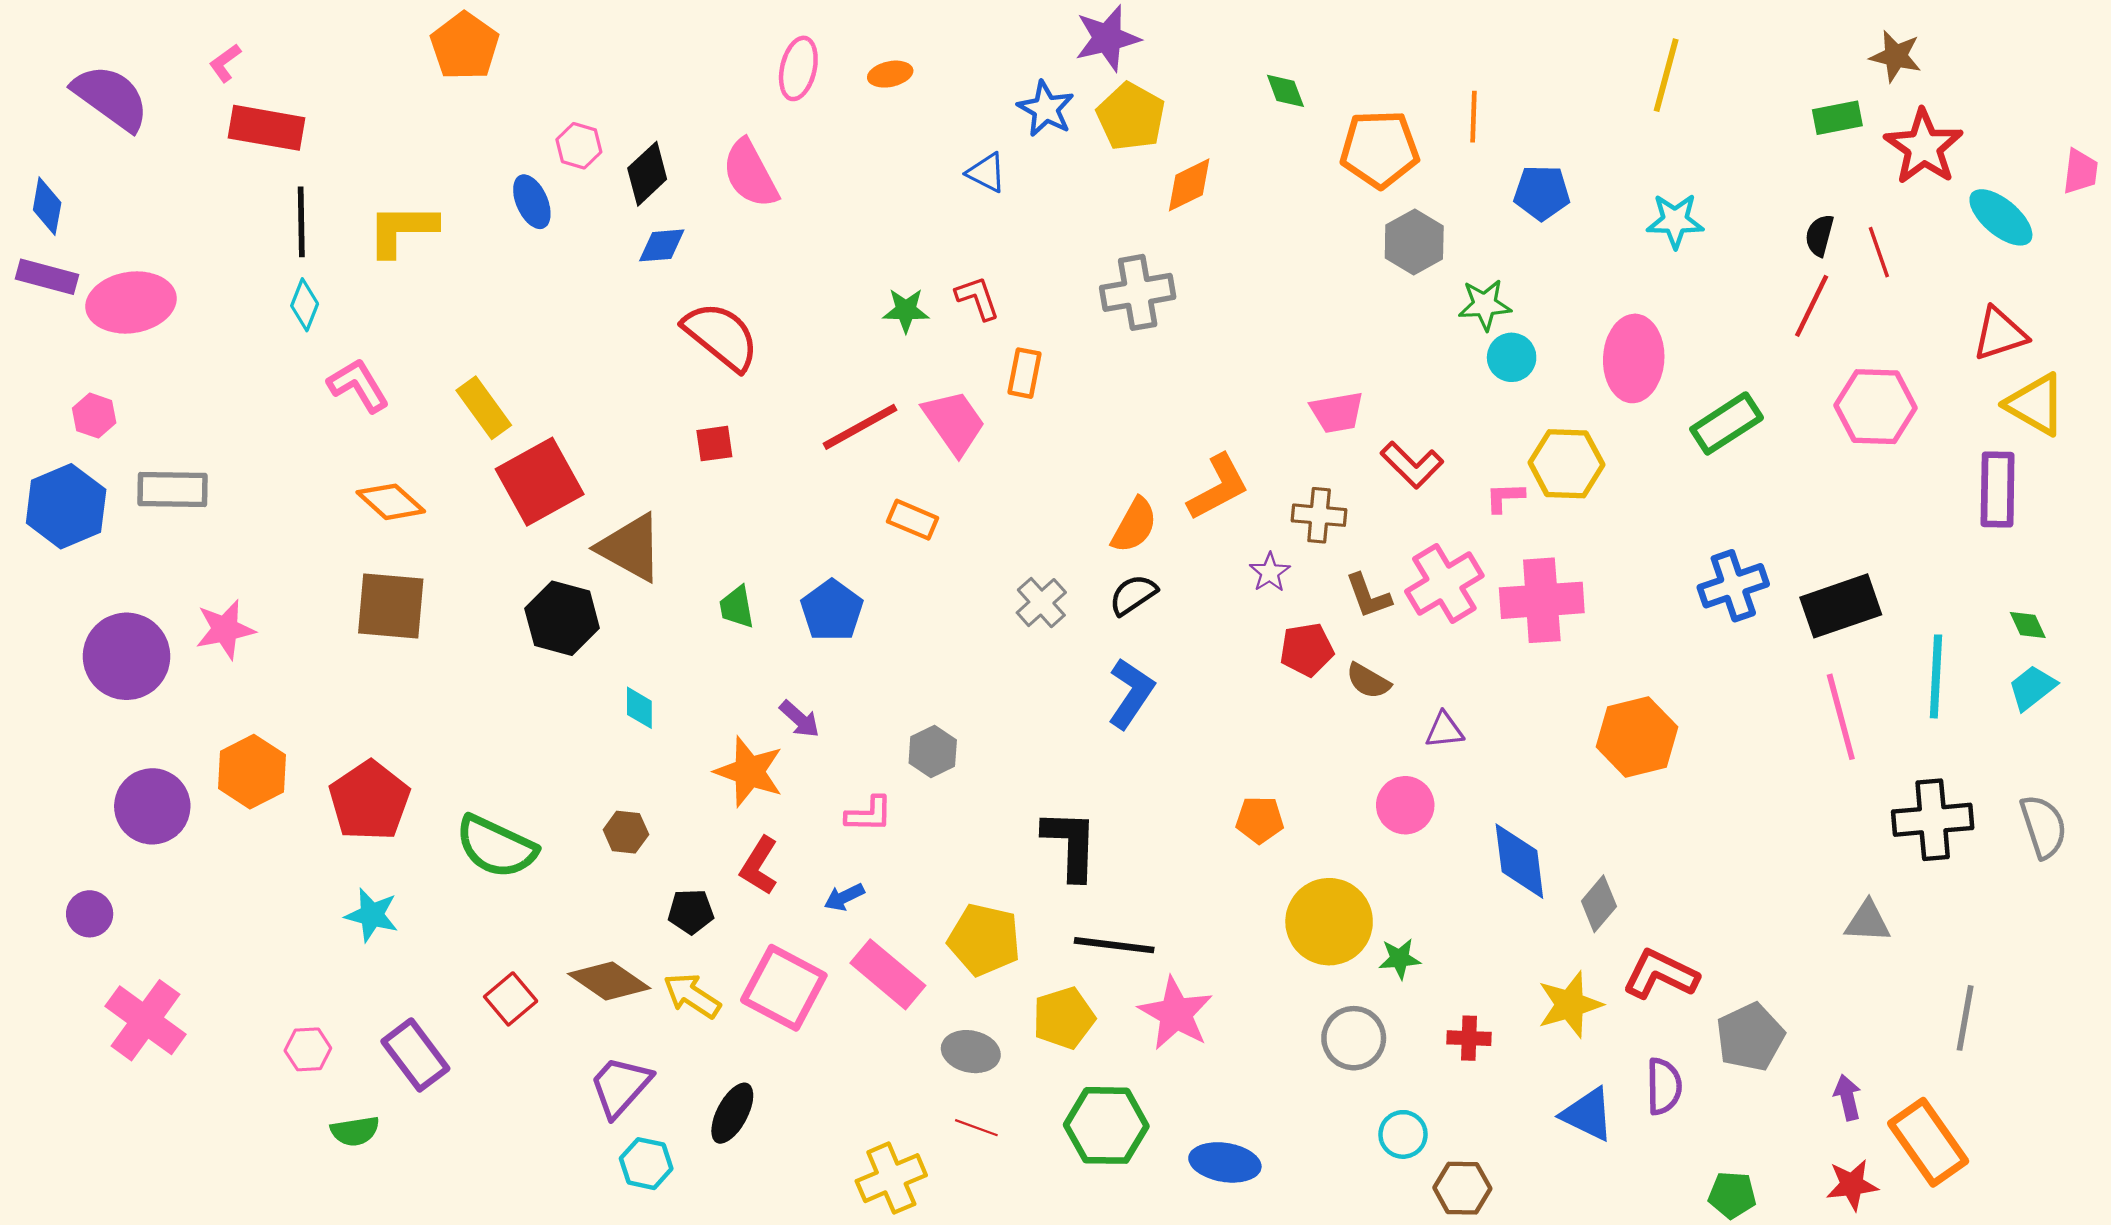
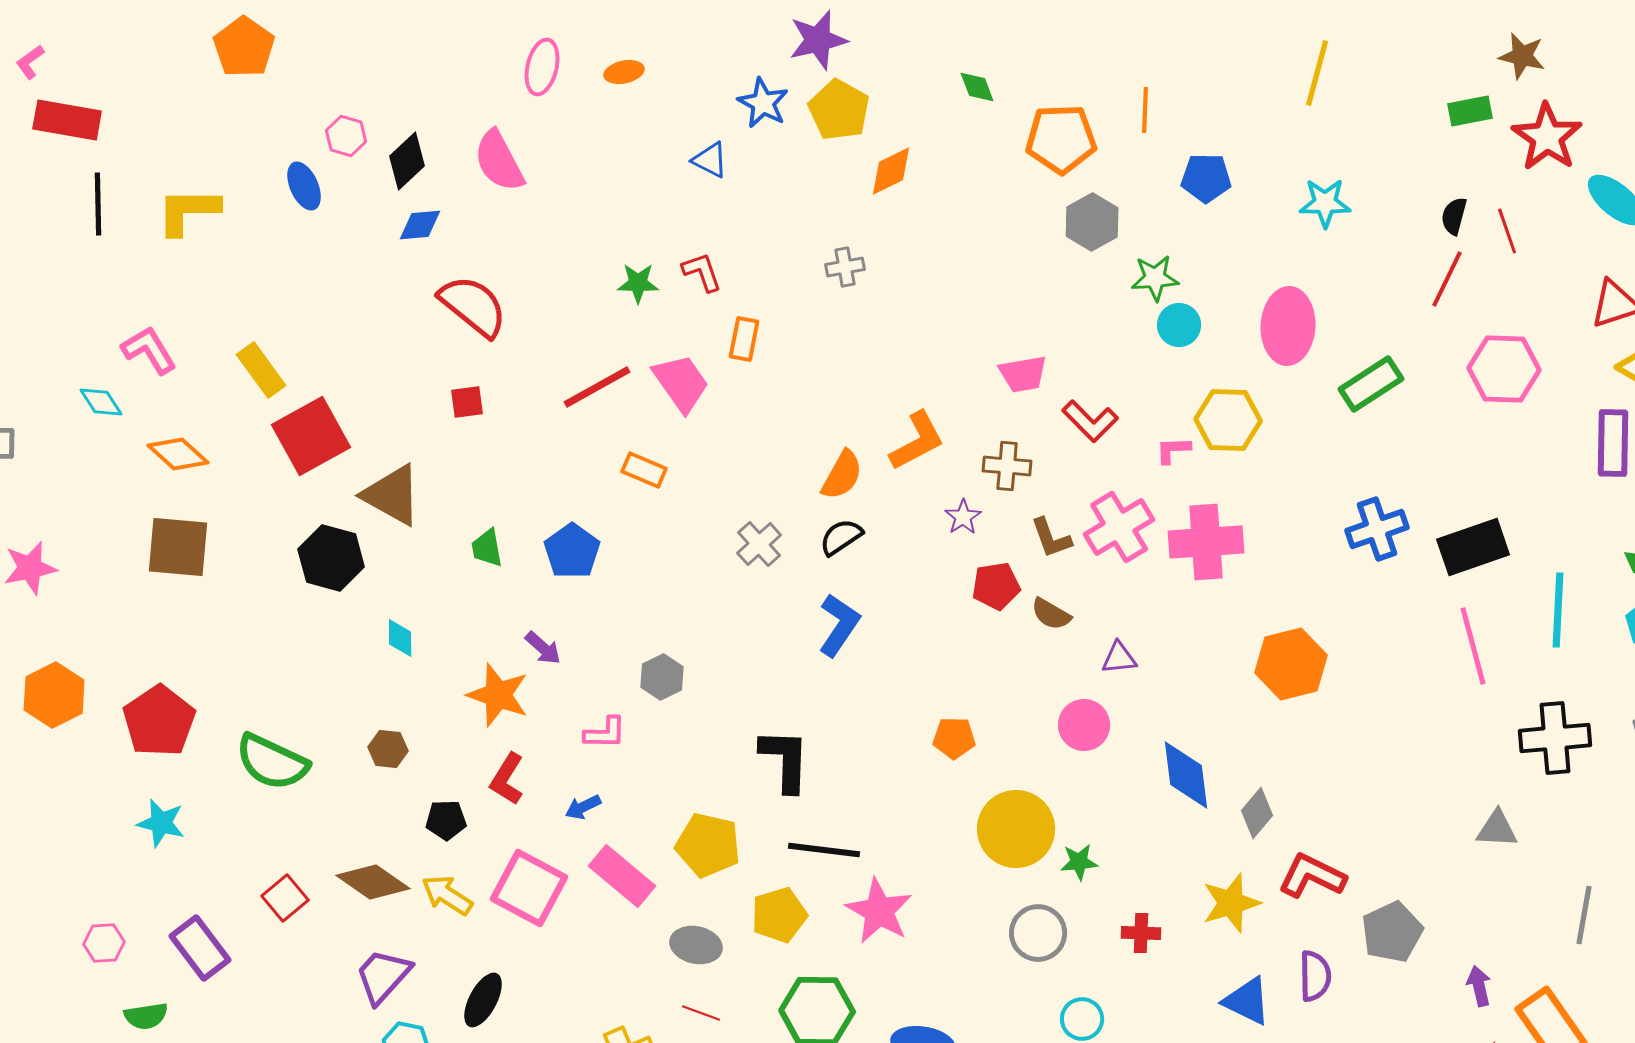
gray cross: (1138, 292) -> (845, 267), size x0.6
cyan diamond: (305, 305) -> (101, 402), moved, turned -54

